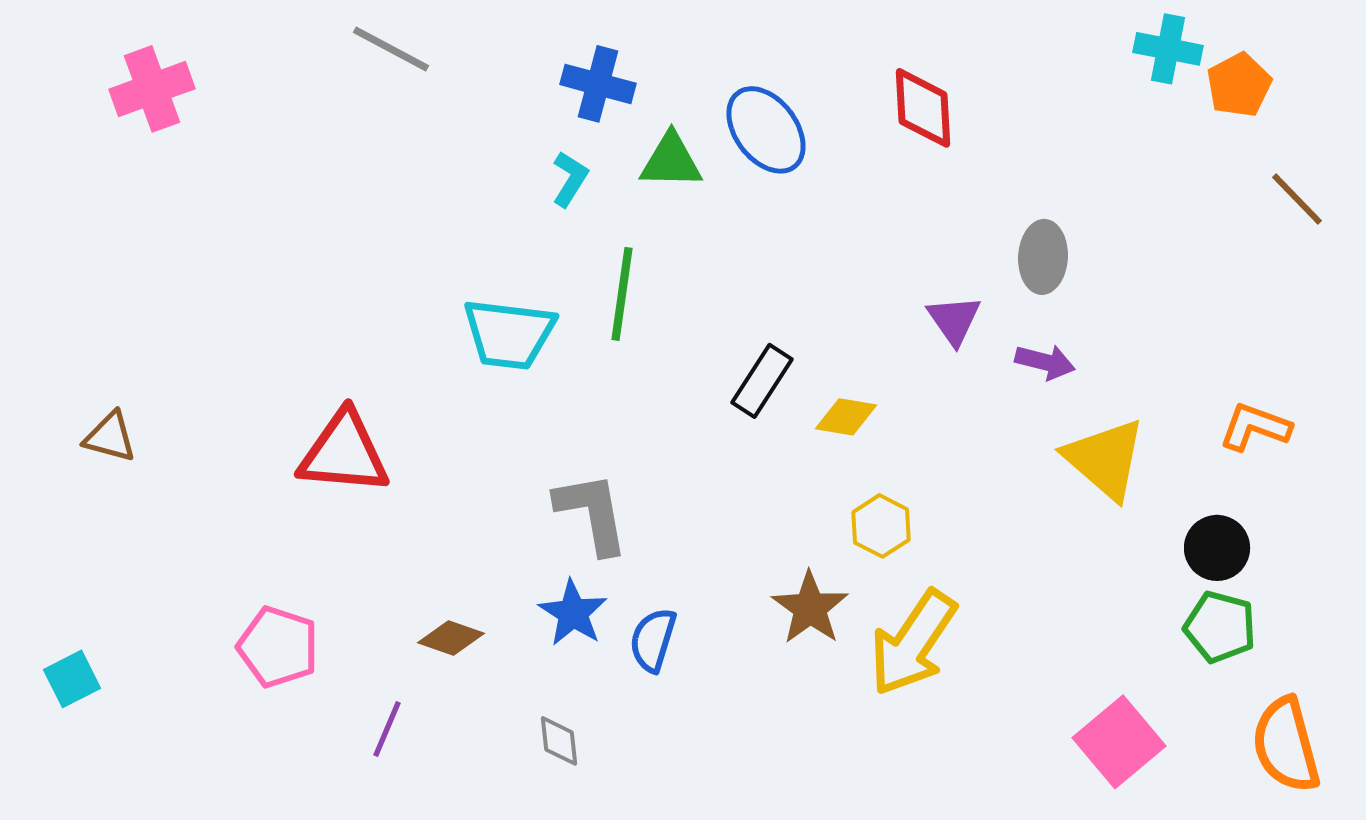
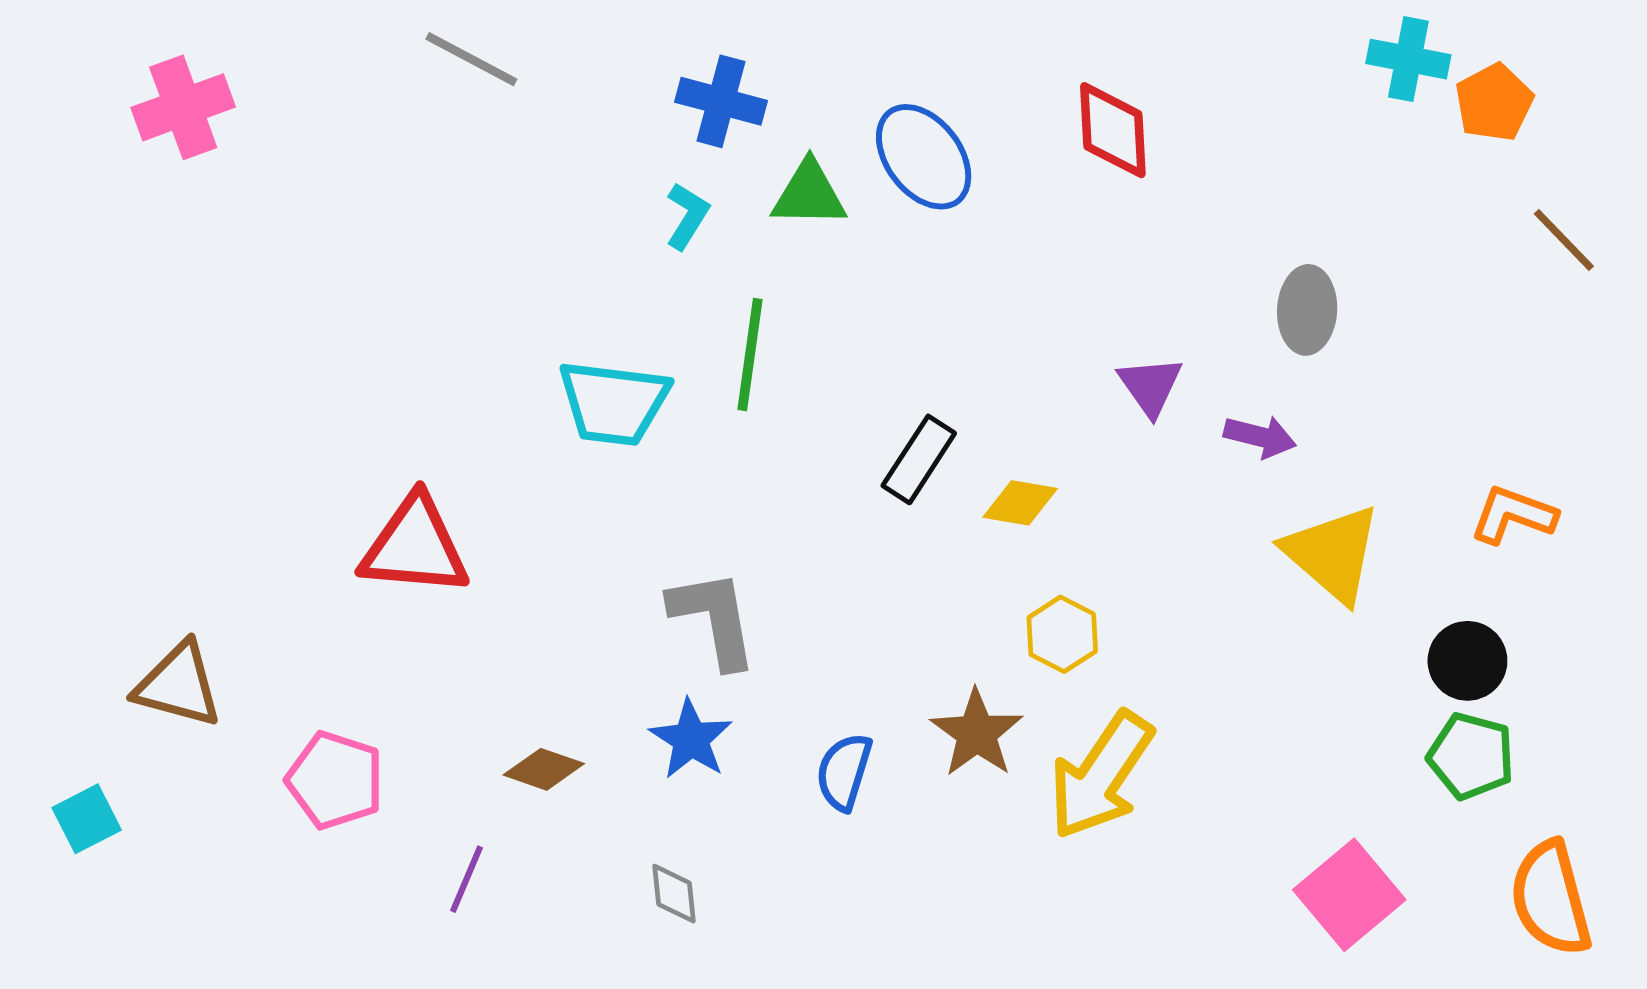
gray ellipse: (1043, 257) -> (1307, 310), moved
brown triangle: (110, 437) -> (178, 685), moved, size x1.4
blue semicircle: (653, 640) -> (844, 772), moved

